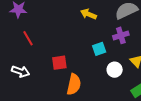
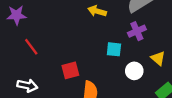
cyan square: (99, 49) -> (114, 49), turned 32

